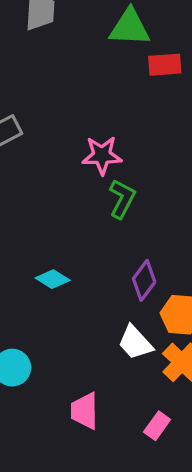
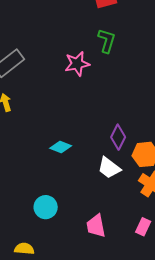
green L-shape: (122, 199) -> (107, 41), moved
white trapezoid: (135, 343) -> (109, 168), moved

